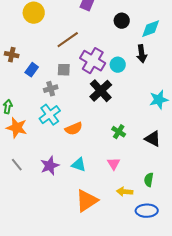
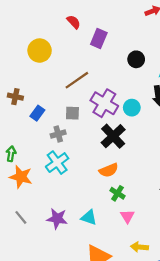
orange semicircle: (74, 129) -> (109, 170), moved
green cross: (119, 132) -> (118, 193), moved
purple star: (50, 166) -> (57, 219), turned 30

